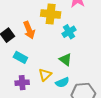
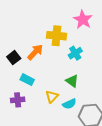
orange arrow: (29, 30) -> (35, 52), turned -114
purple cross: (22, 83) -> (18, 100), moved

